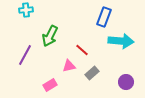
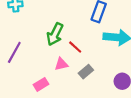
green arrow: (50, 36) -> (55, 34), moved

